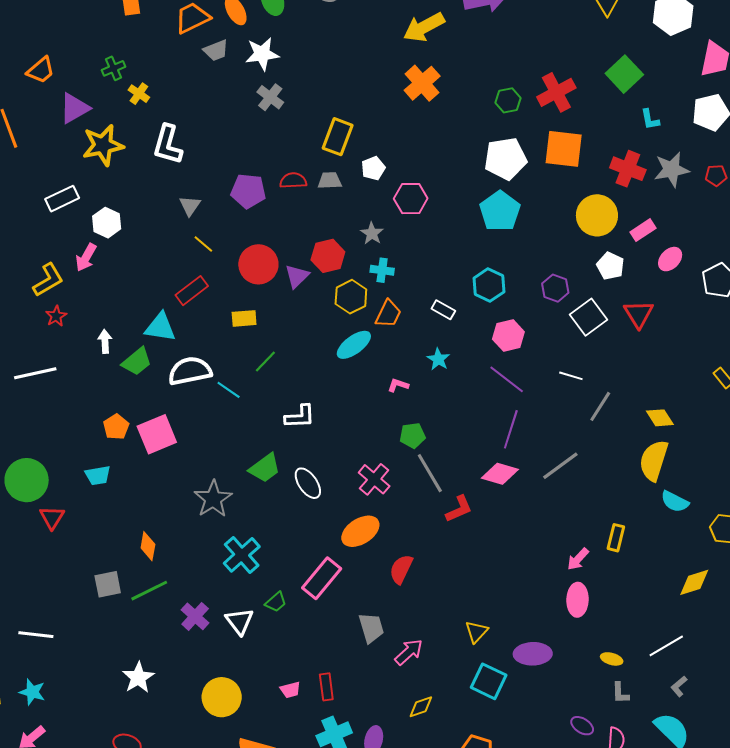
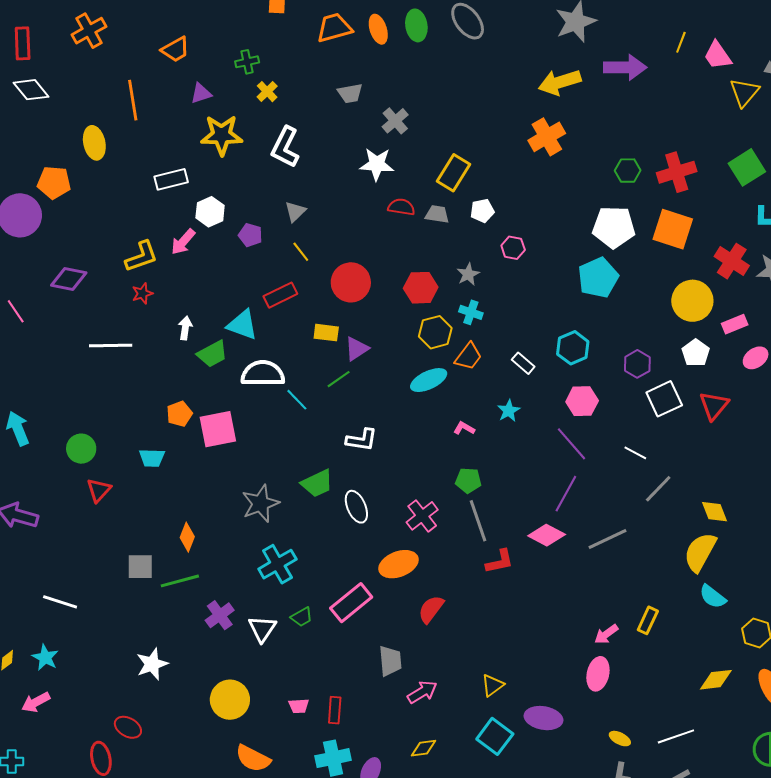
gray trapezoid: (216, 50) -> (350, 93), moved
white star: (262, 54) -> (377, 164), moved
purple triangle: (74, 108) -> (201, 93), size x0.7
purple pentagon: (248, 191) -> (250, 235), moved, size x0.7
pink hexagon: (411, 199) -> (513, 248), size x0.7
purple triangle: (297, 276) -> (357, 349), moved
green circle: (27, 480) -> (81, 449), size x0.7

